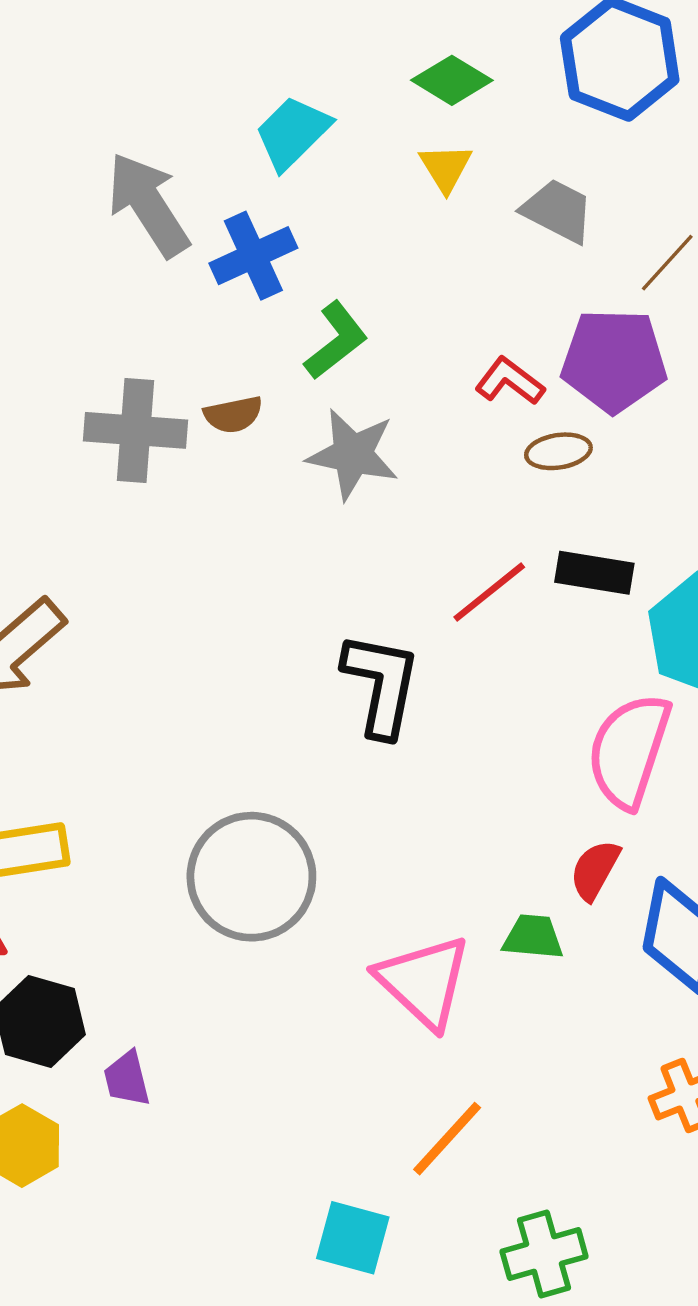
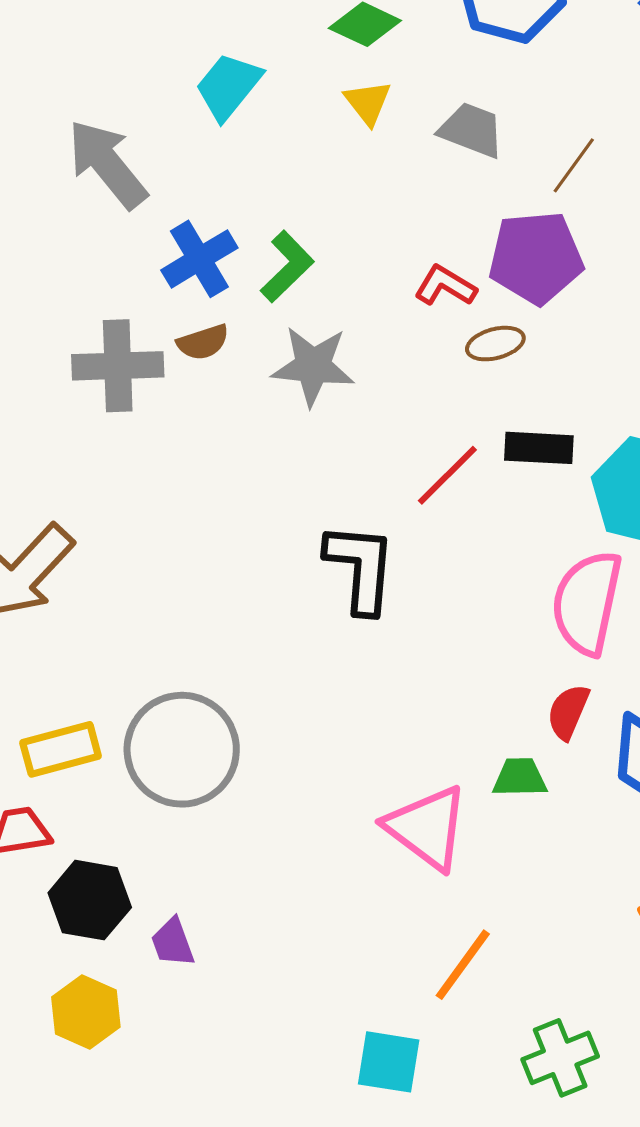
blue cross: (253, 256) -> (199, 259), moved
gray circle: (251, 877) -> (182, 750), moved

